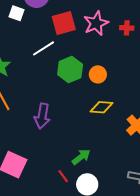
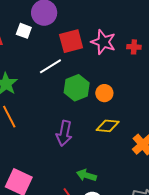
pink star: (96, 23) -> (103, 42), turned -30
purple arrow: (42, 116) -> (64, 133), moved
green arrow: (81, 157) -> (86, 175), turned -126

